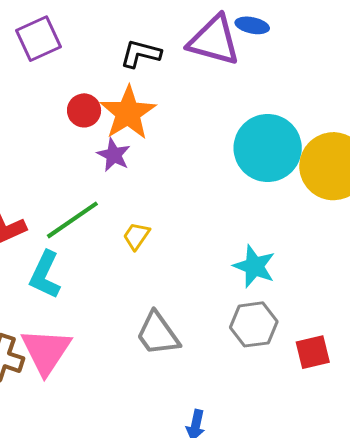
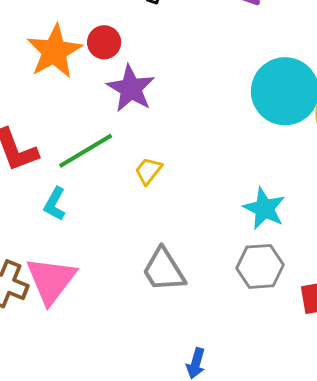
orange star: (128, 113) -> (54, 51), moved
purple star: (114, 155) -> (131, 88), size x1.4
cyan L-shape: (45, 275) -> (55, 204), size x0.7

